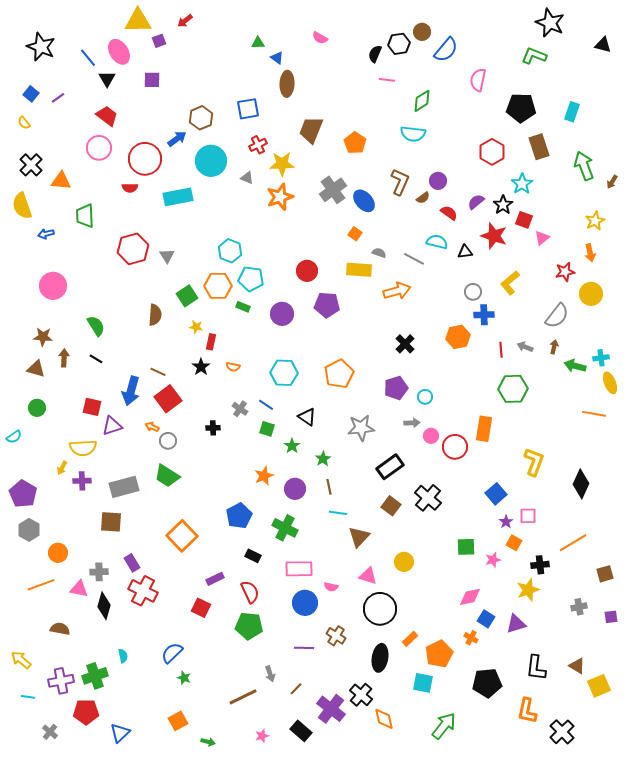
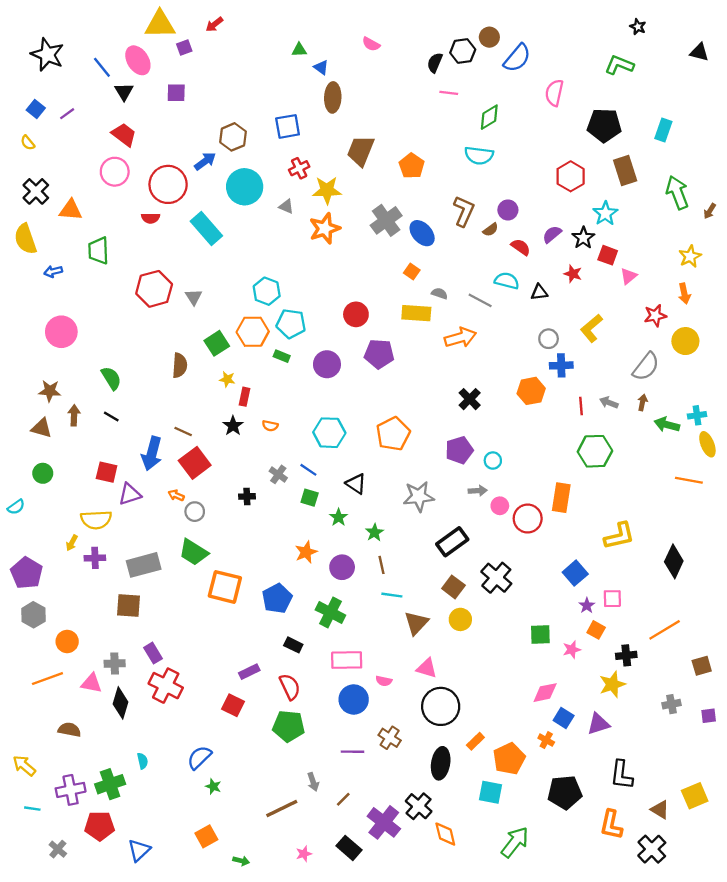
black star: (550, 23) -> (638, 27), size x0.5
cyan rectangle: (178, 197) -> (206, 229), turned 60
red star: (494, 236) -> (573, 274), size x0.6
yellow L-shape: (534, 462) -> (619, 536), turned 56
orange square: (182, 536) -> (225, 587), moved, turned -32
yellow circle: (404, 562) -> (460, 619), moved
brown triangle: (577, 666) -> (660, 810), moved

